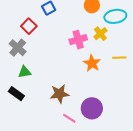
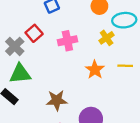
red square: (29, 26) -> (34, 33), moved
pink cross: (78, 40) -> (67, 41), moved
green triangle: (25, 72) -> (20, 74), size x1.5

